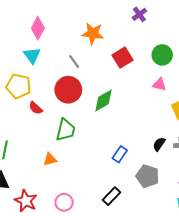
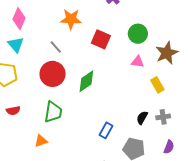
red square: (122, 58) -> (101, 39), turned -30
red semicircle: (36, 108) -> (13, 111), moved, turned -48

